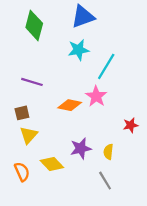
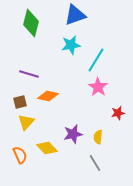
pink star: (96, 96) -> (98, 87), moved
orange diamond: (70, 105) -> (48, 96), moved

